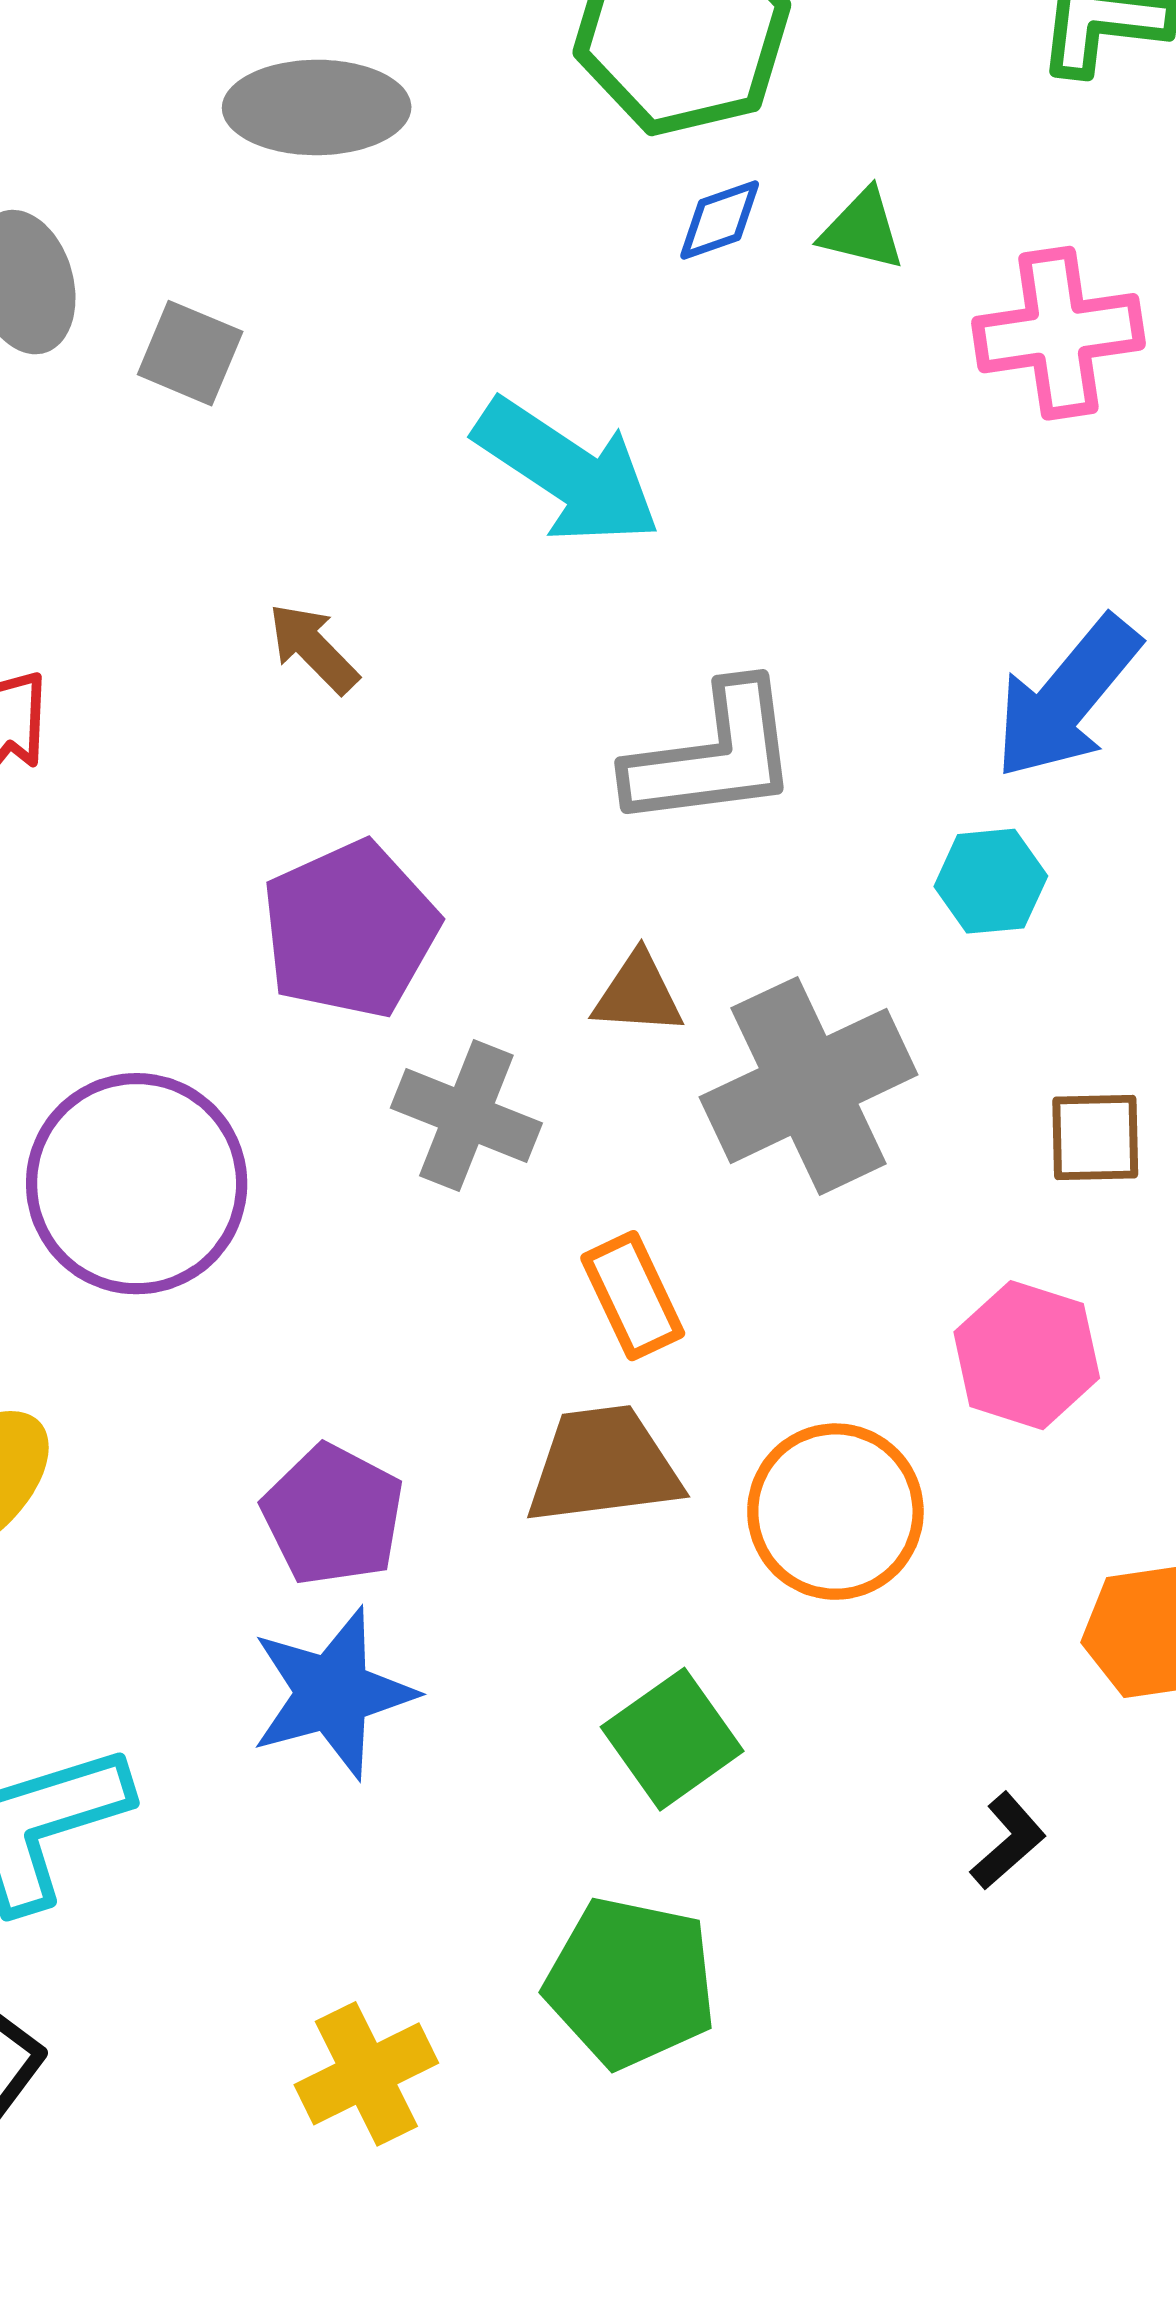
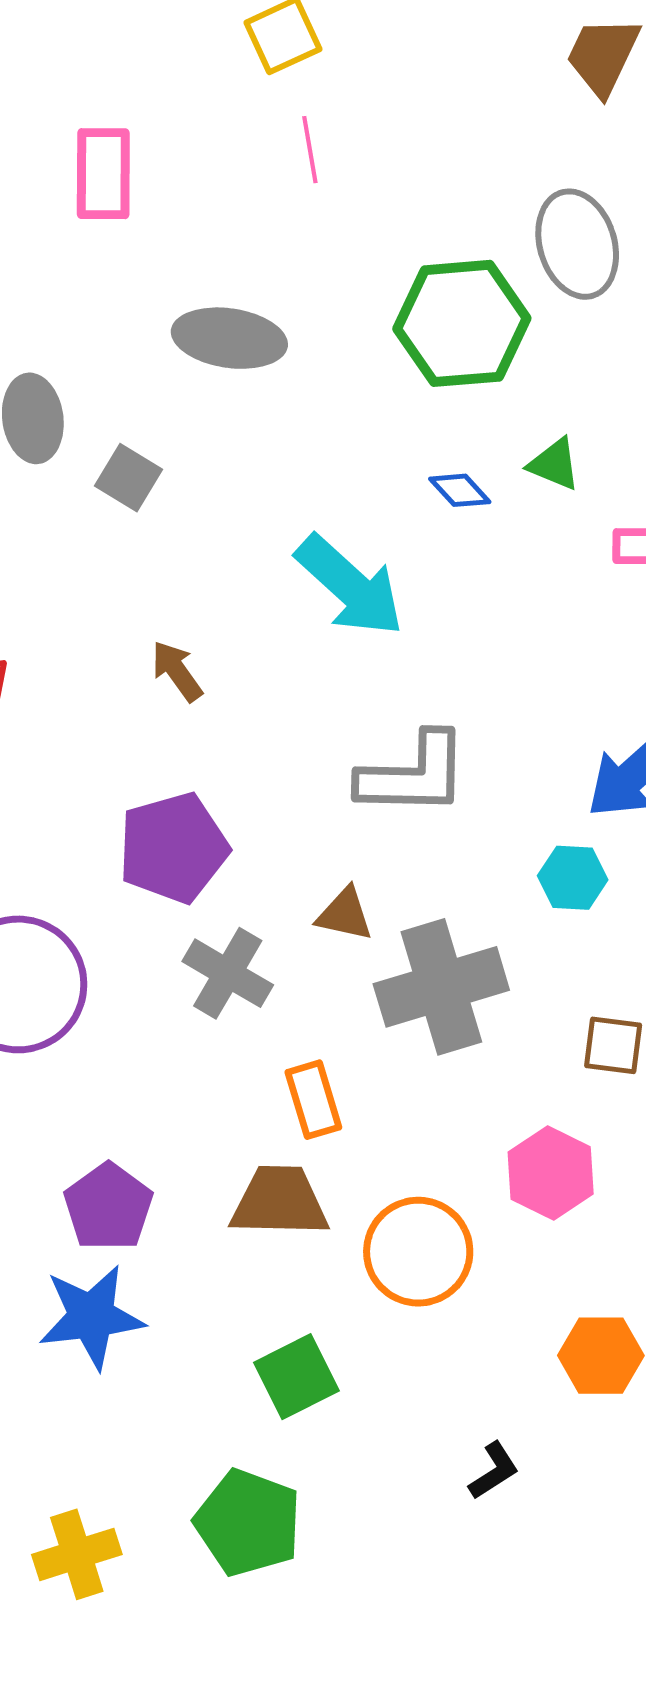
blue diamond: (720, 220) -> (460, 490), moved, turned 58

